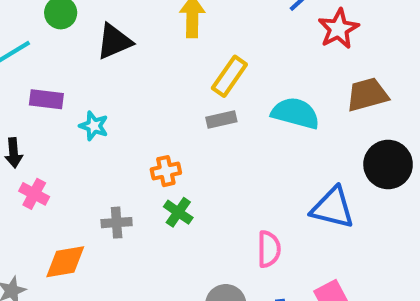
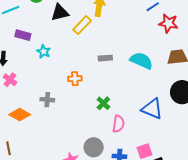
red star: (338, 29) -> (168, 23), turned 30
yellow rectangle: (229, 76) -> (82, 25), moved
green cross: (178, 212) -> (103, 103), moved
orange diamond: (65, 262) -> (20, 115), turned 30

